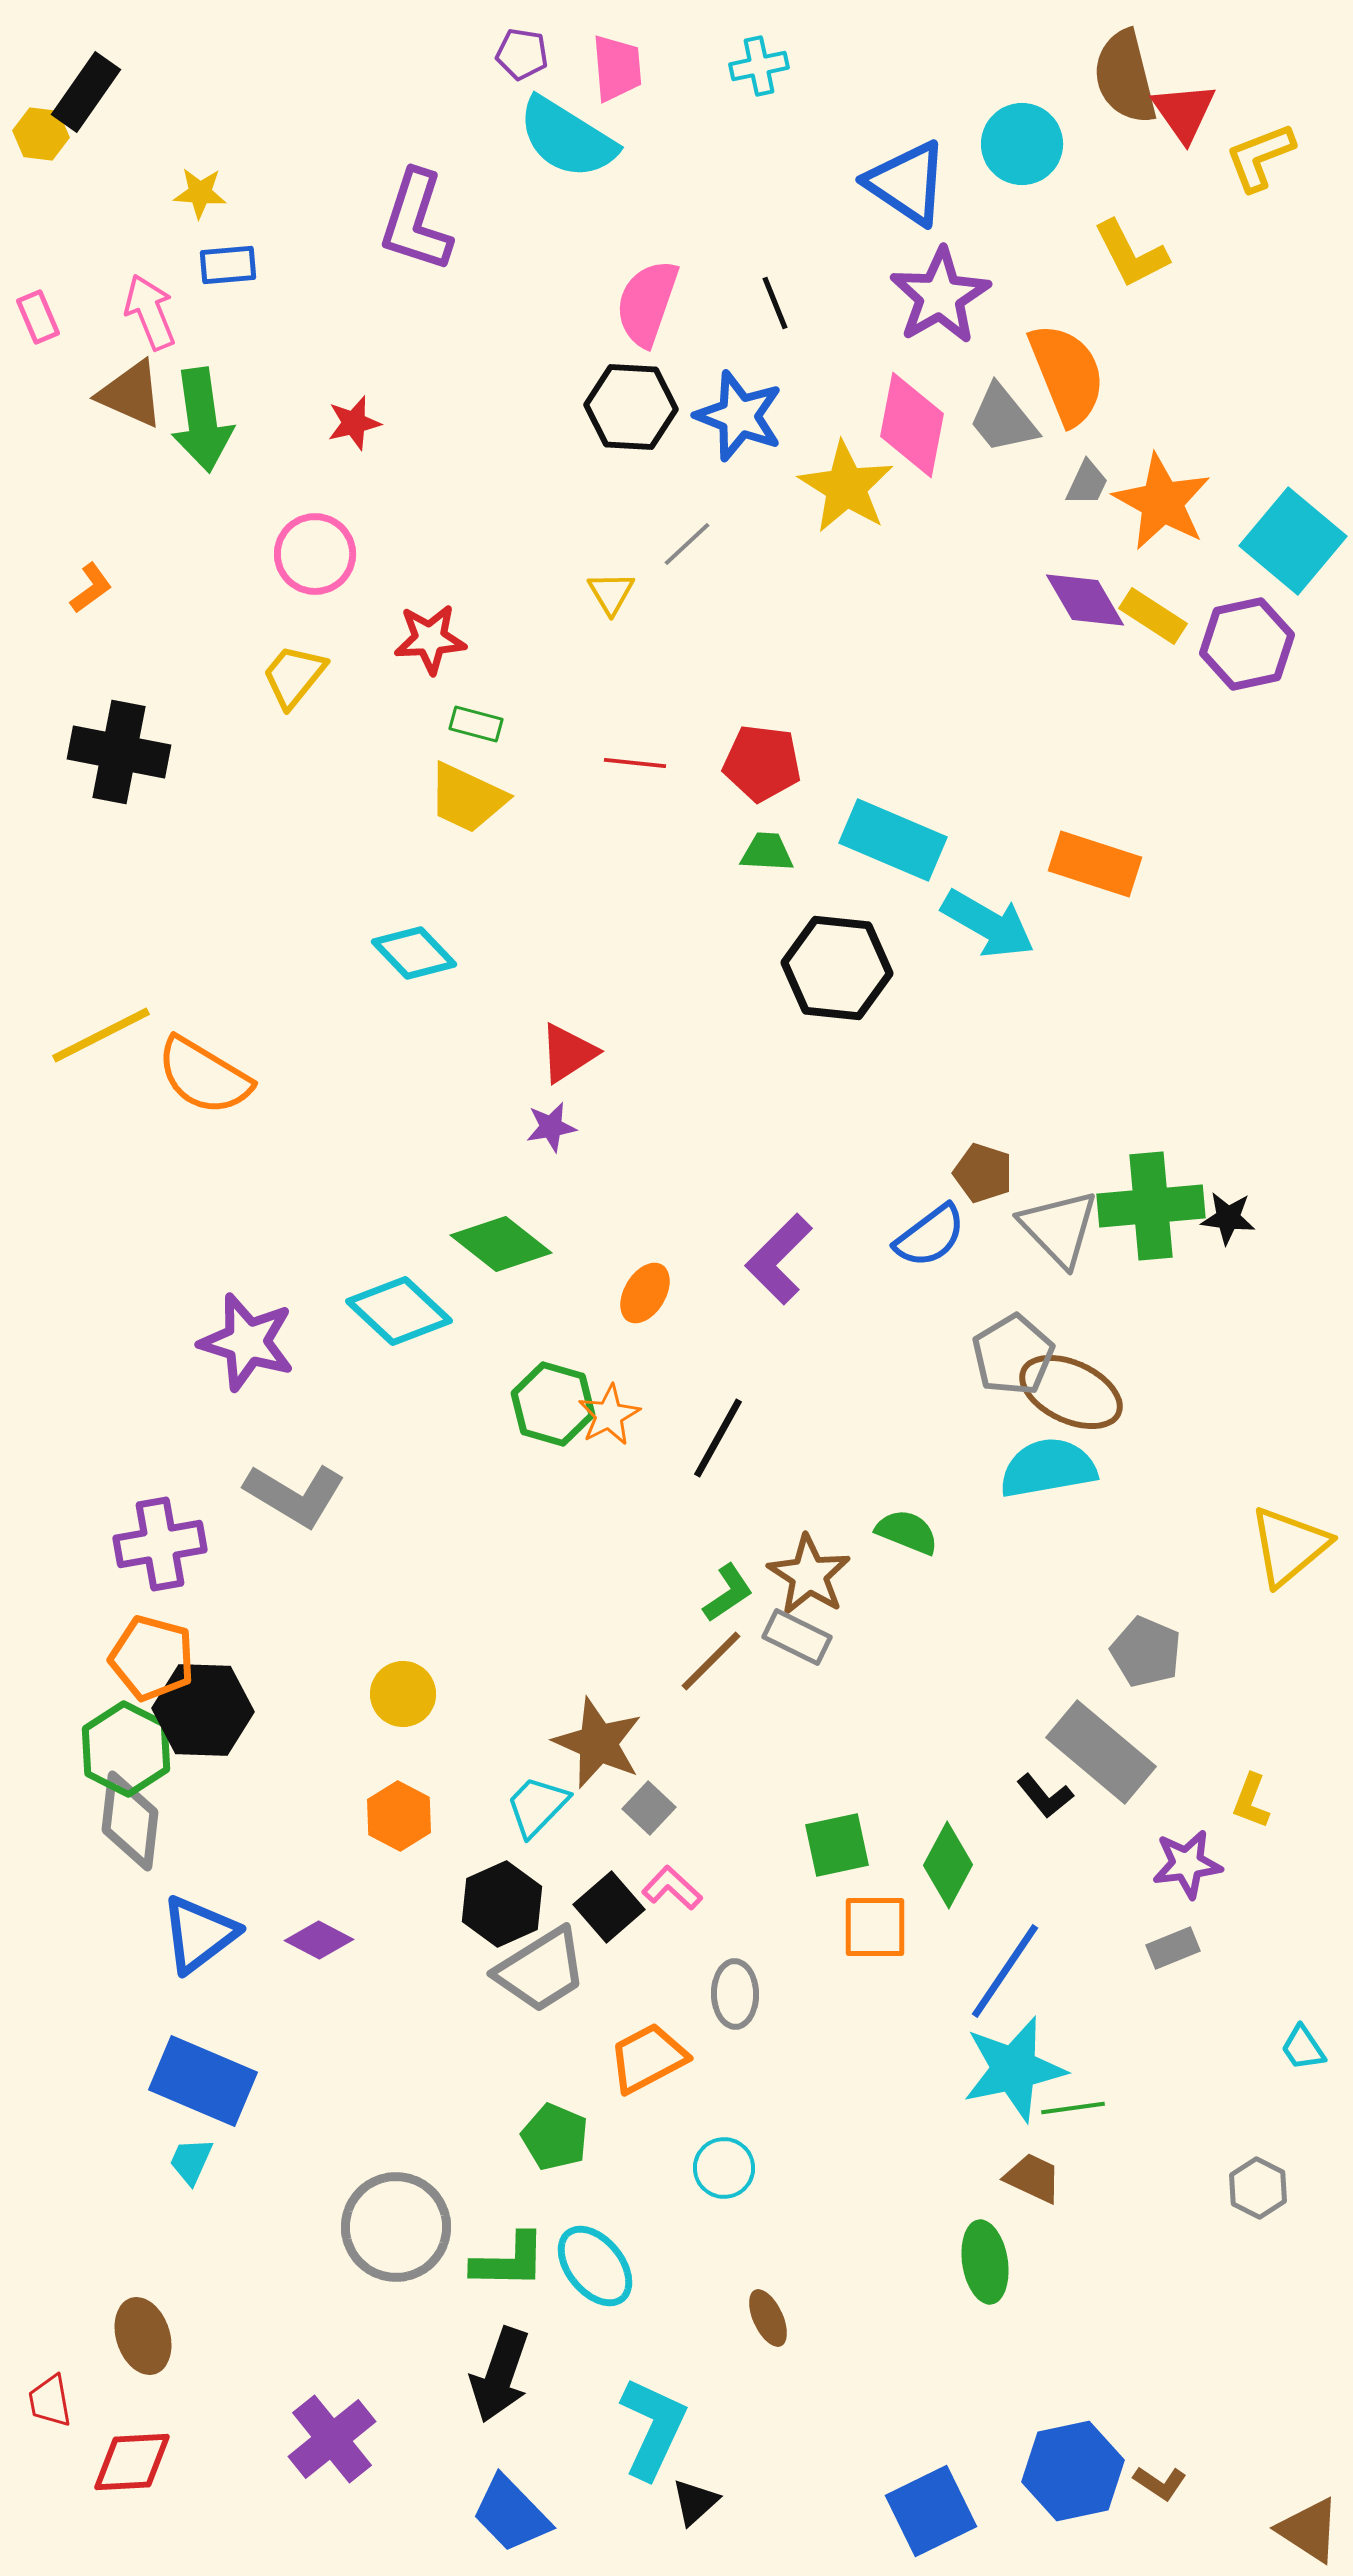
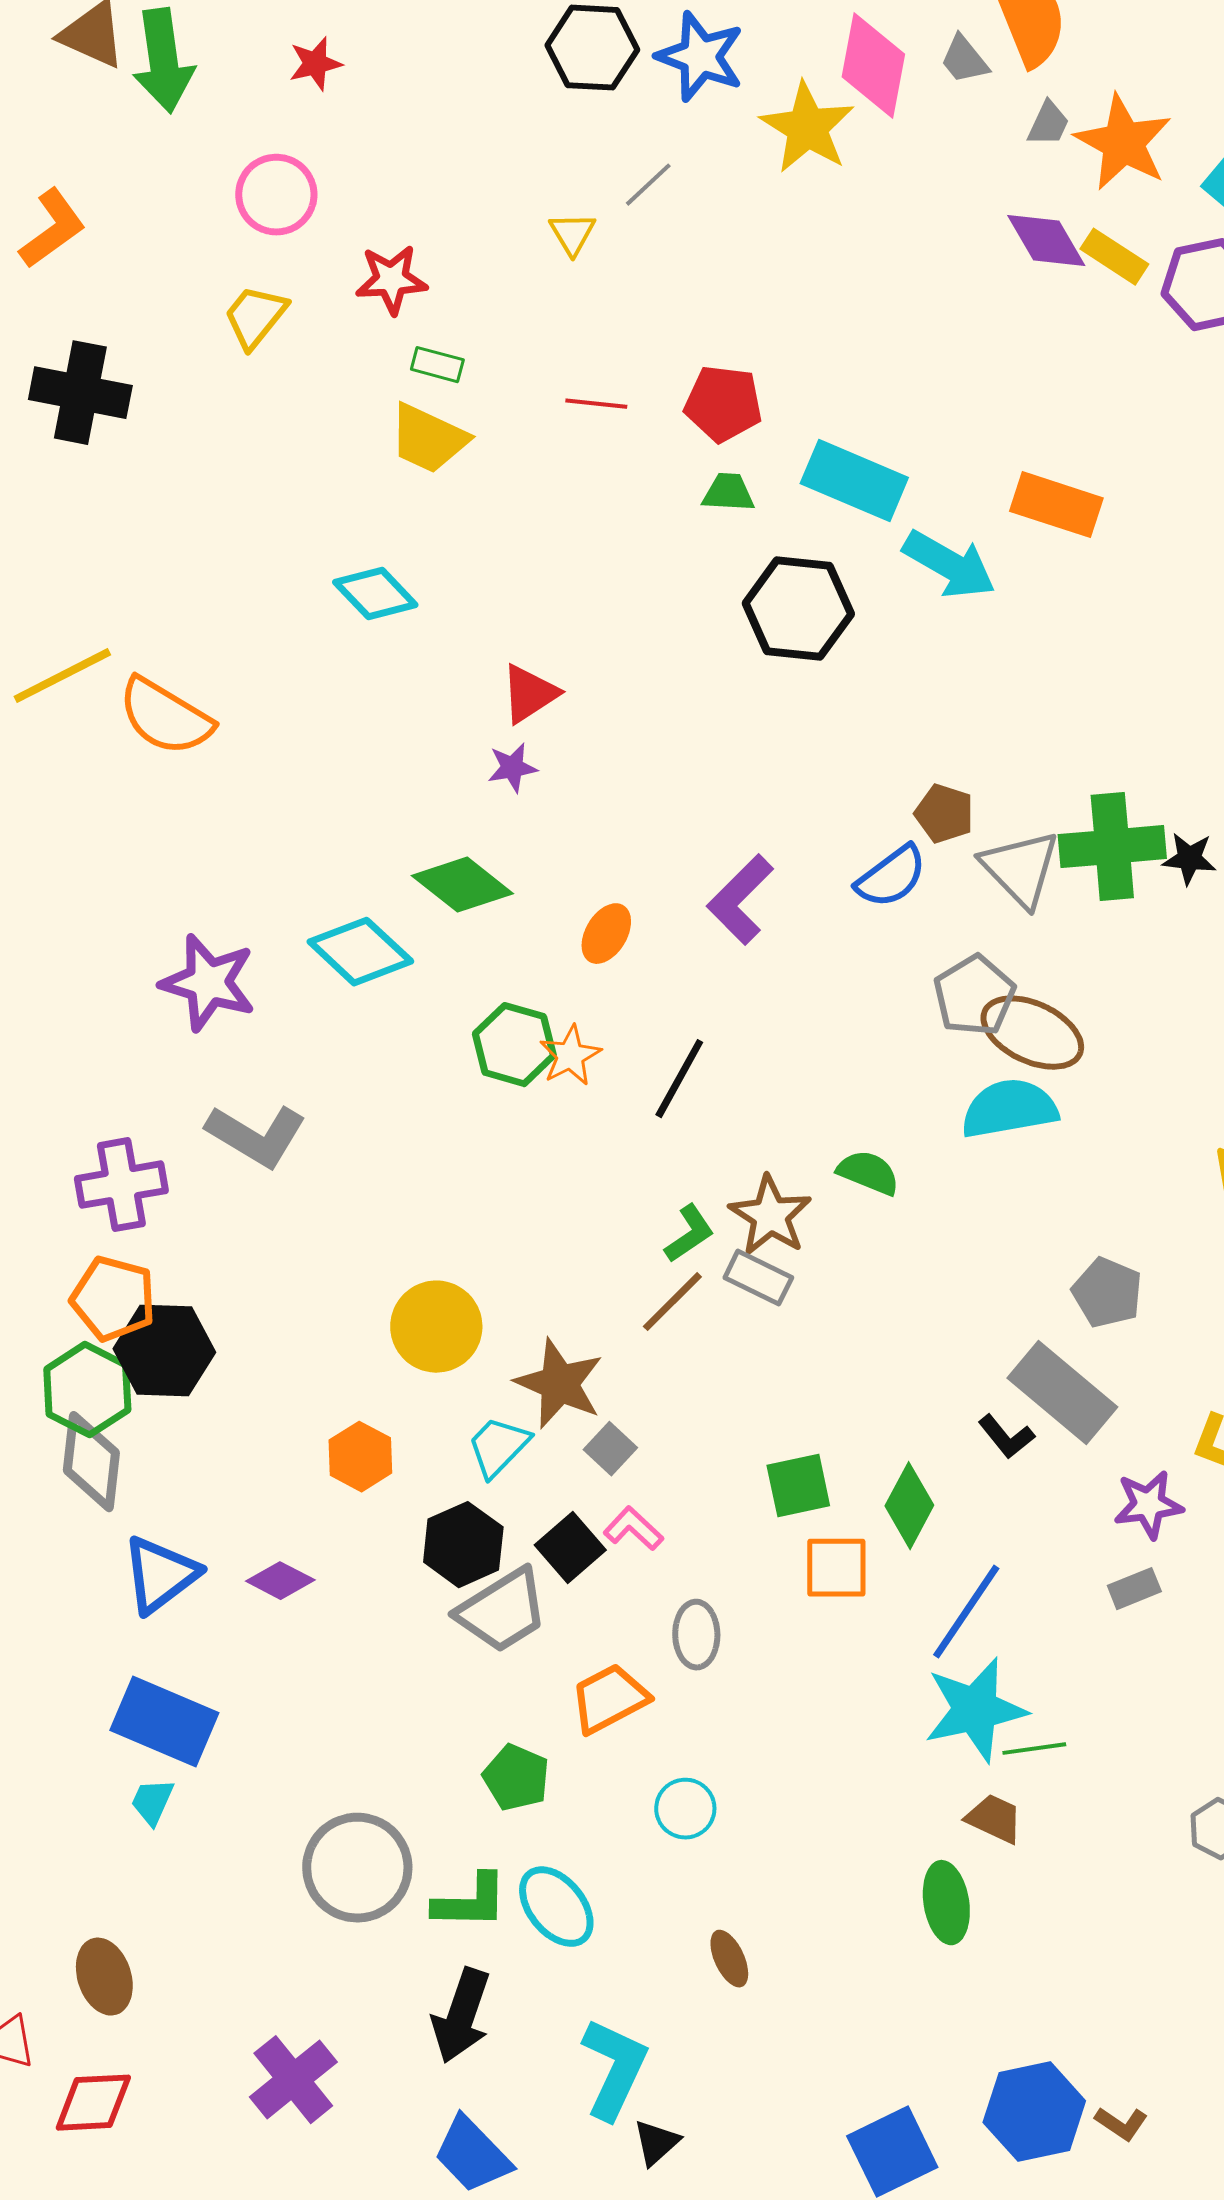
gray trapezoid: (1003, 419) -> (964, 60), size x0.7
orange L-shape: (91, 588) -> (52, 229), size x1.6
yellow circle: (403, 1694) -> (436, 1327), moved, size x1.4

